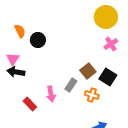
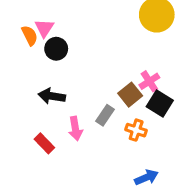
pink cross: (111, 44) -> (149, 81), moved
pink triangle: (13, 59) -> (44, 28), moved
black arrow: (16, 72) -> (52, 96), moved

